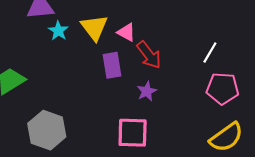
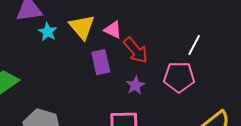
pink pentagon: (223, 89) -> (179, 77), moved

